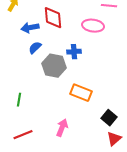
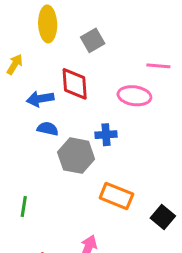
blue semicircle: (35, 48) -> (48, 129), turned 56
black square: (109, 118) -> (163, 217), moved

